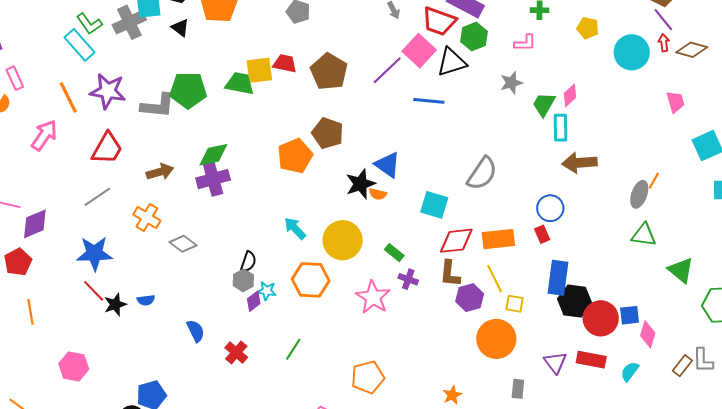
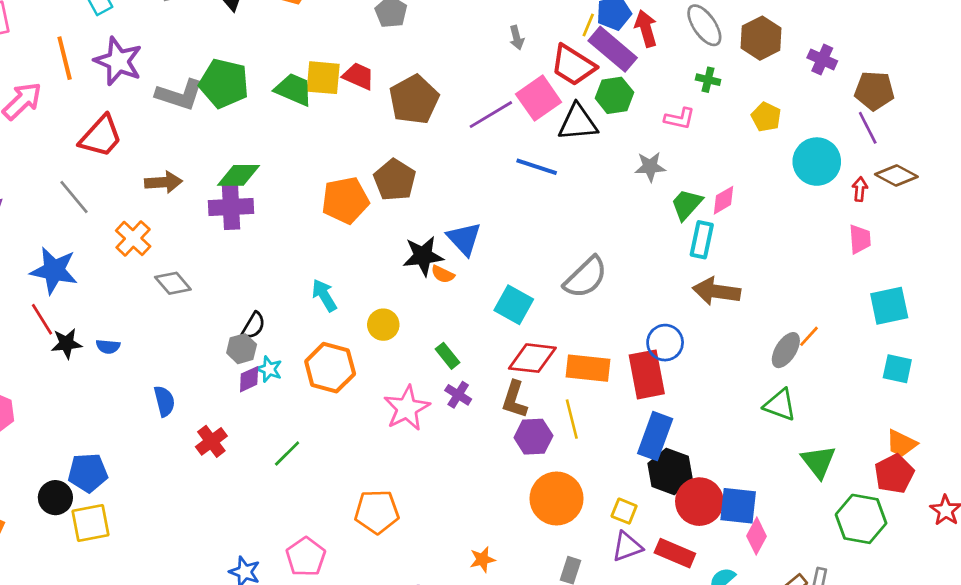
red arrow: (664, 43) -> (860, 189), moved
gray line: (97, 197) -> (74, 197), turned 72
red rectangle: (542, 234) -> (647, 374), size x2.0
yellow circle: (343, 240) -> (383, 325), size x0.6
yellow square: (515, 304) -> (624, 511), moved
blue square: (630, 315) -> (738, 506), size x1.4
purple triangle: (555, 363) -> (627, 547), turned 35

